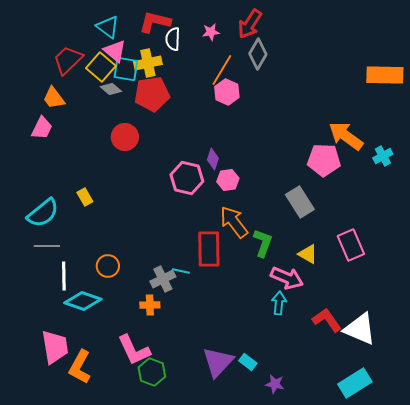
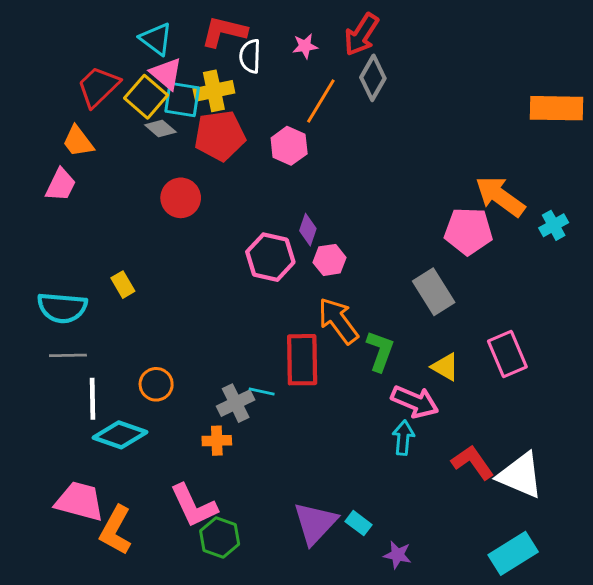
pink hexagon: (227, 92) -> (289, 146), moved
cyan semicircle: (43, 213) -> (62, 308), turned 44
pink trapezoid: (55, 347) -> (80, 501), turned -66

